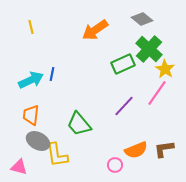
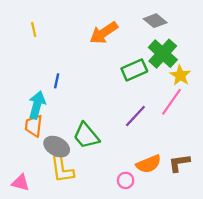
cyan arrow: (31, 80) -> (37, 105), moved, turned -50
gray ellipse: (38, 141) -> (57, 147), moved

